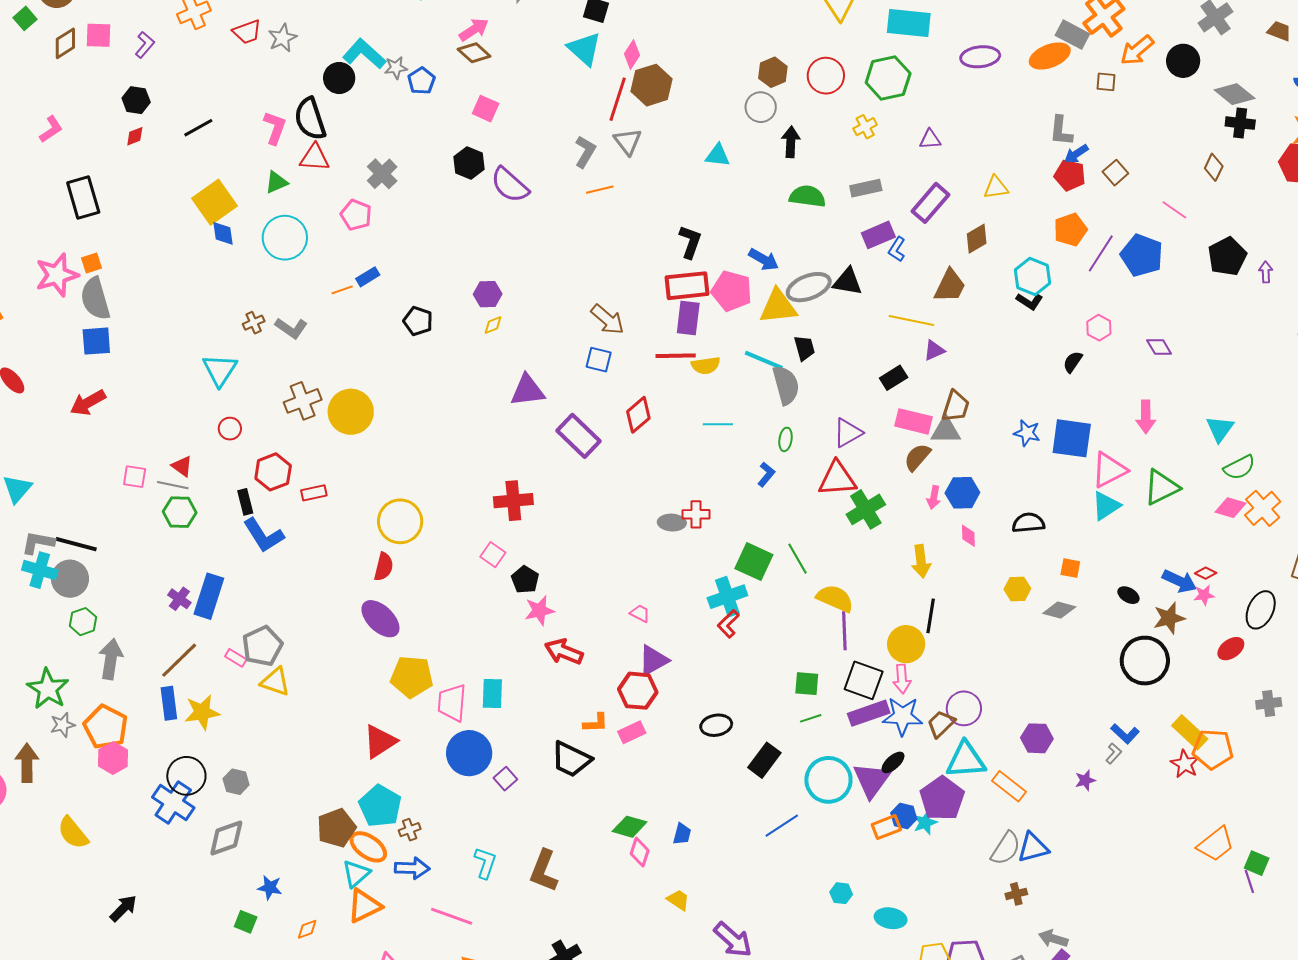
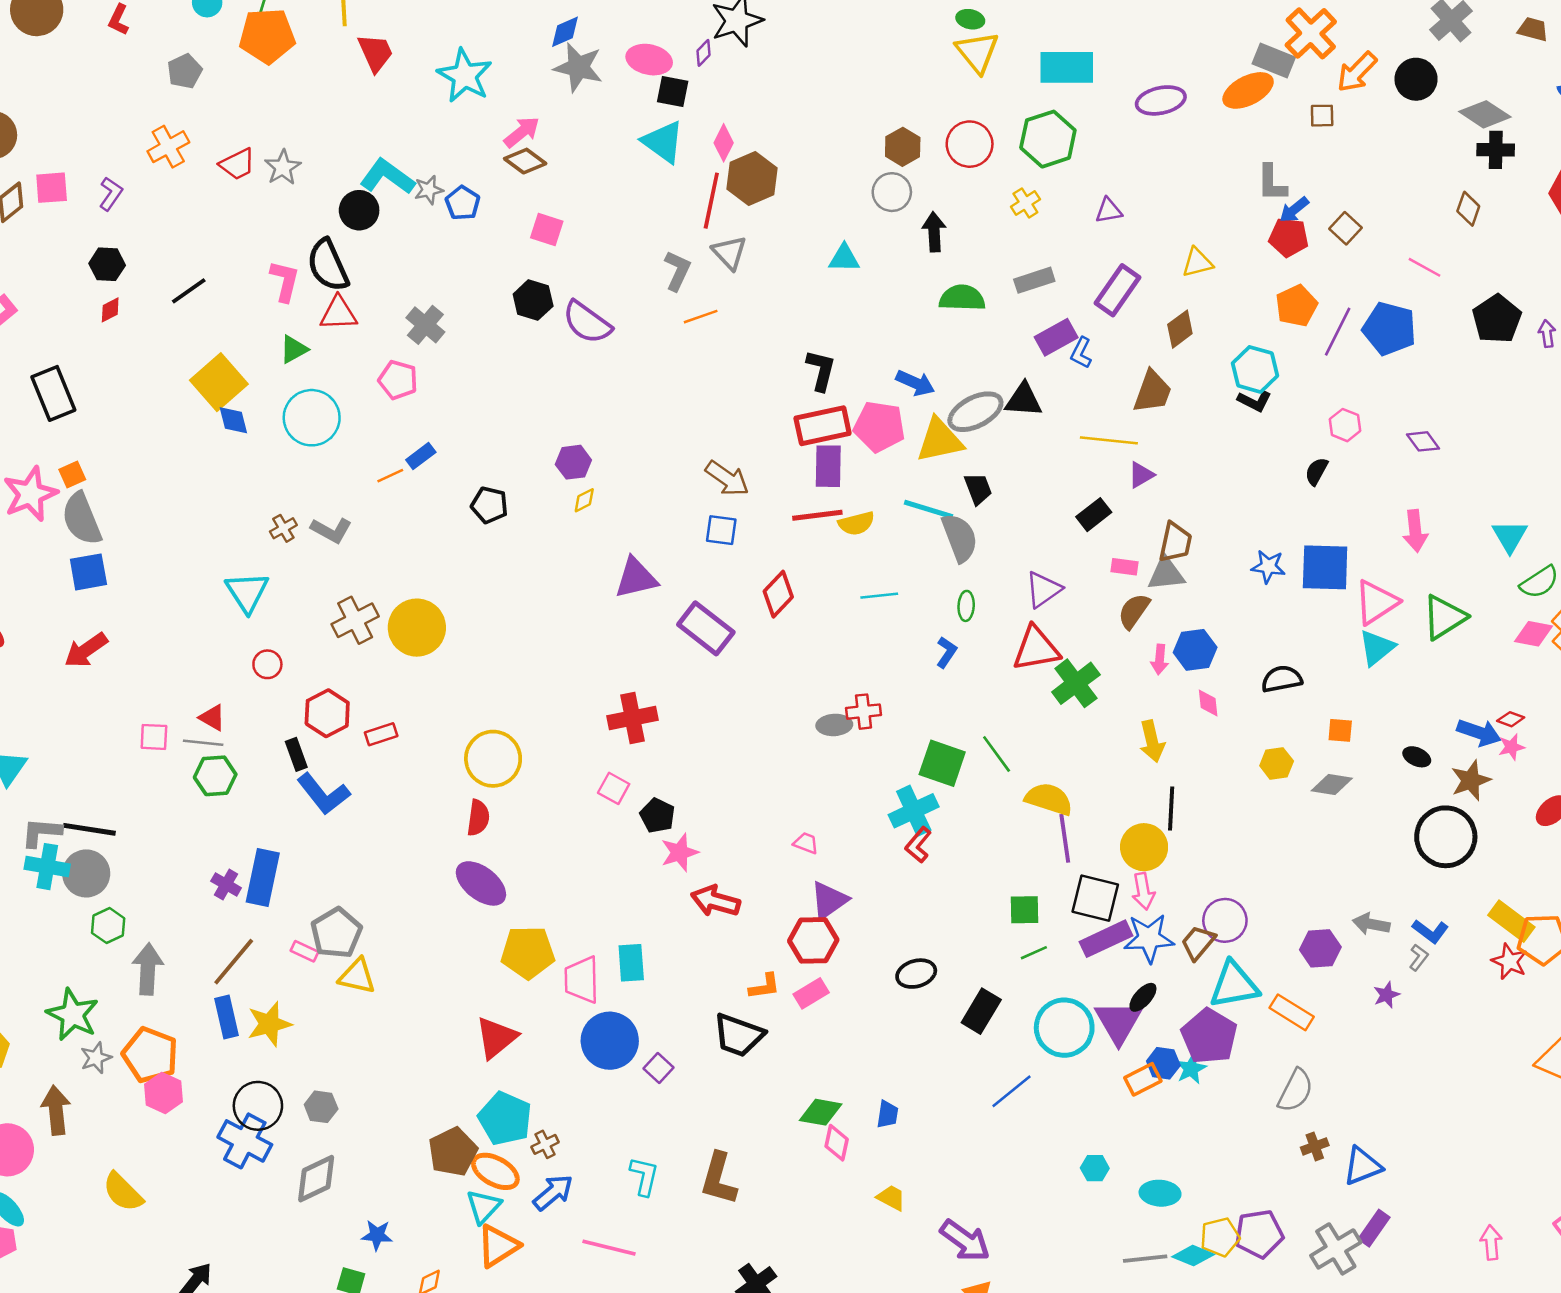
pink rectangle: (914, 421) -> (1124, 567), size x0.6
blue triangle: (1033, 848) -> (1362, 1166), moved
blue arrow: (412, 868) -> (553, 1192), turned -36
gray arrow: (1053, 939) -> (1371, 924), moved

